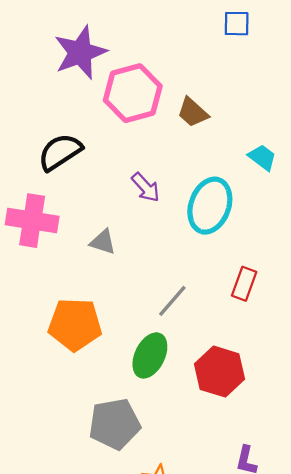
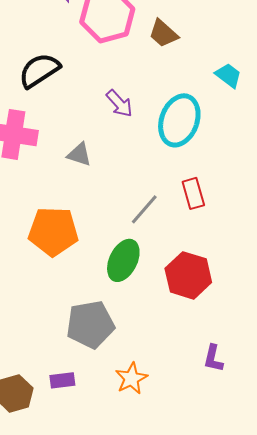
red rectangle: (244, 284) -> (193, 193), moved, turned -36

